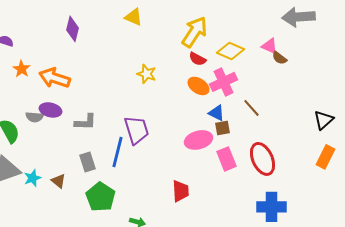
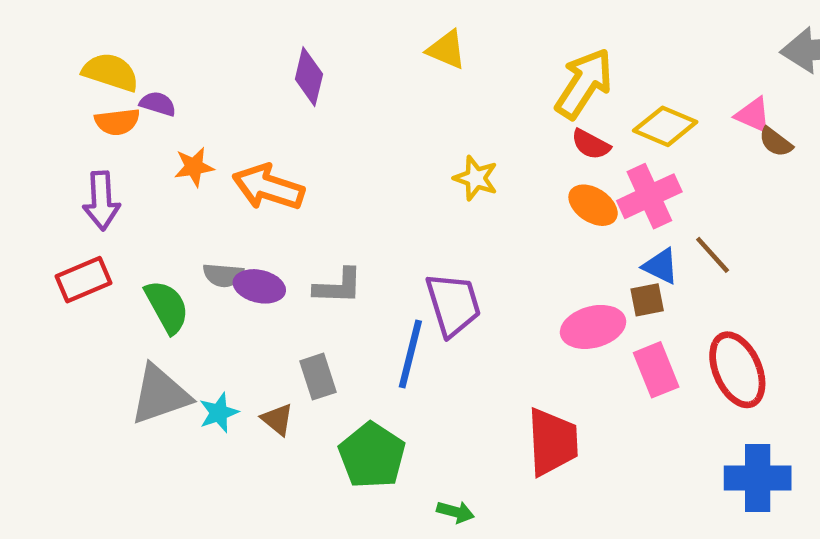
orange star: (22, 69) -> (194, 167), turned 30
purple ellipse: (50, 110) -> (259, 286), moved
blue triangle: (216, 113) -> (661, 266), moved
gray rectangle: (88, 162) -> (318, 377), moved
red trapezoid: (180, 191) -> (552, 442), size x1.4

